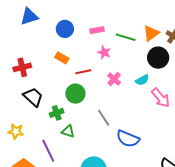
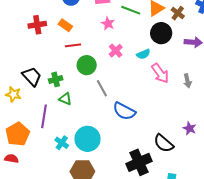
red cross: (22, 67) -> (37, 25), moved
red line: (83, 72) -> (73, 45), moved
green circle: (75, 94) -> (87, 65), moved
black trapezoid: (33, 97) -> (32, 76), moved
purple line: (48, 151) -> (44, 116), turned 30

